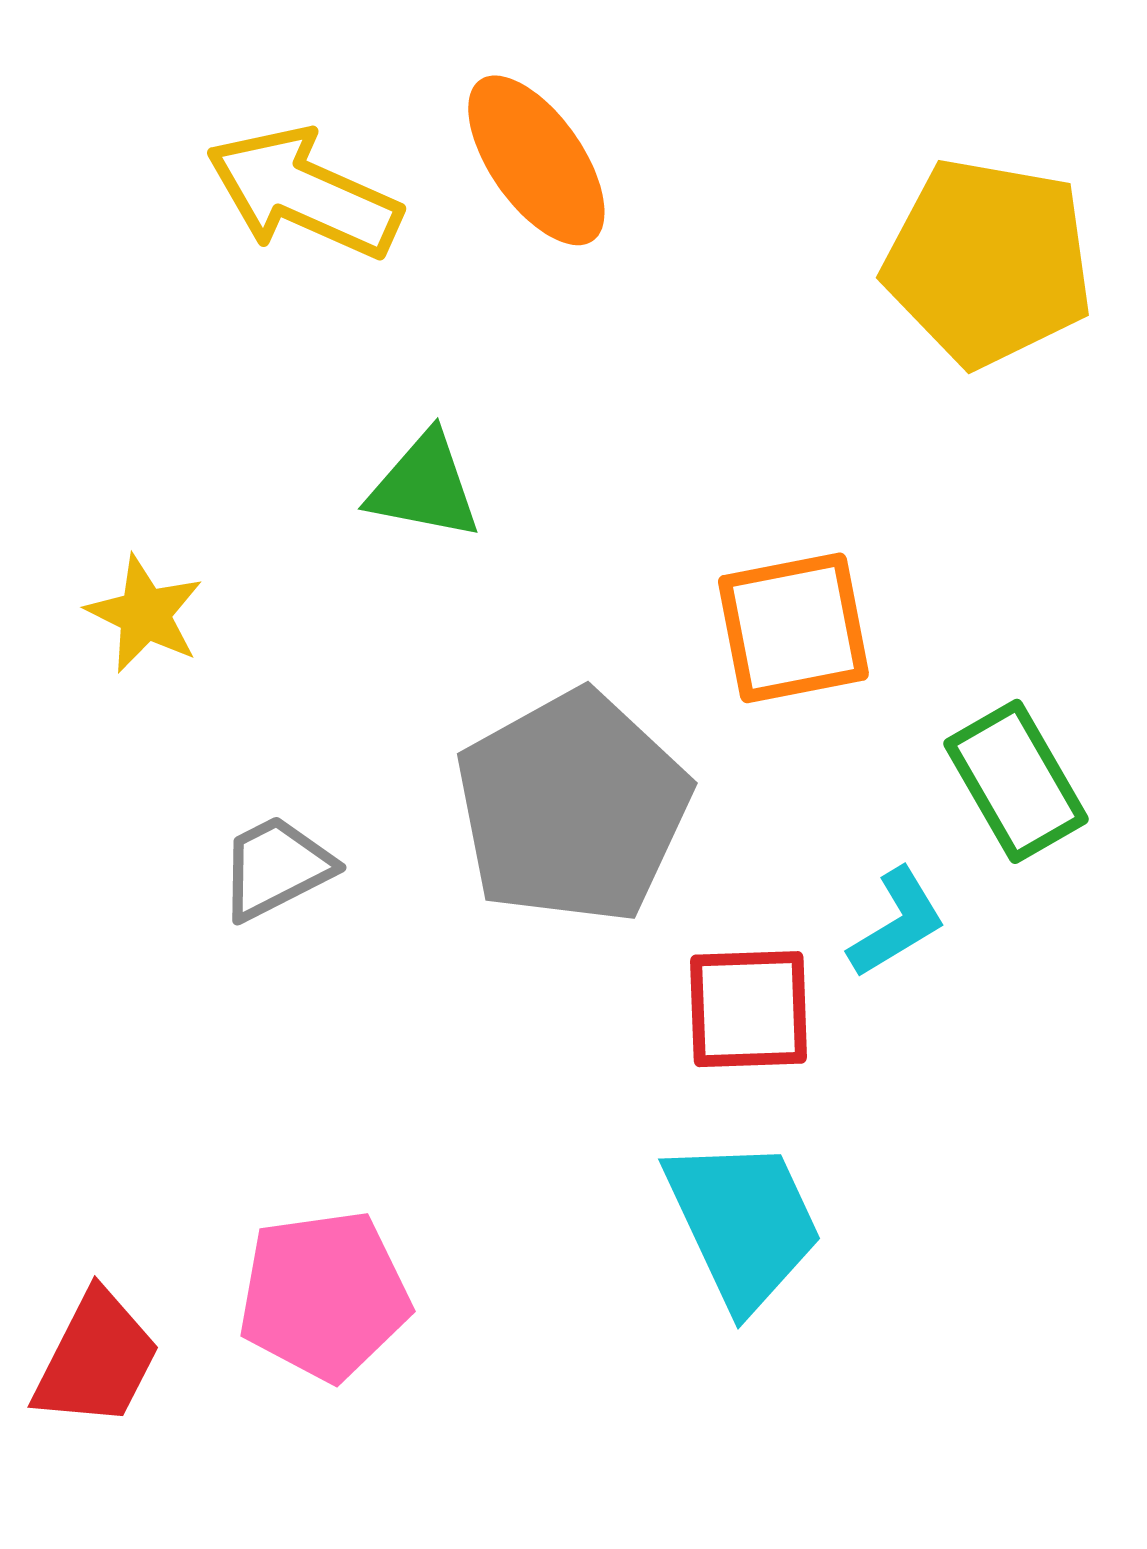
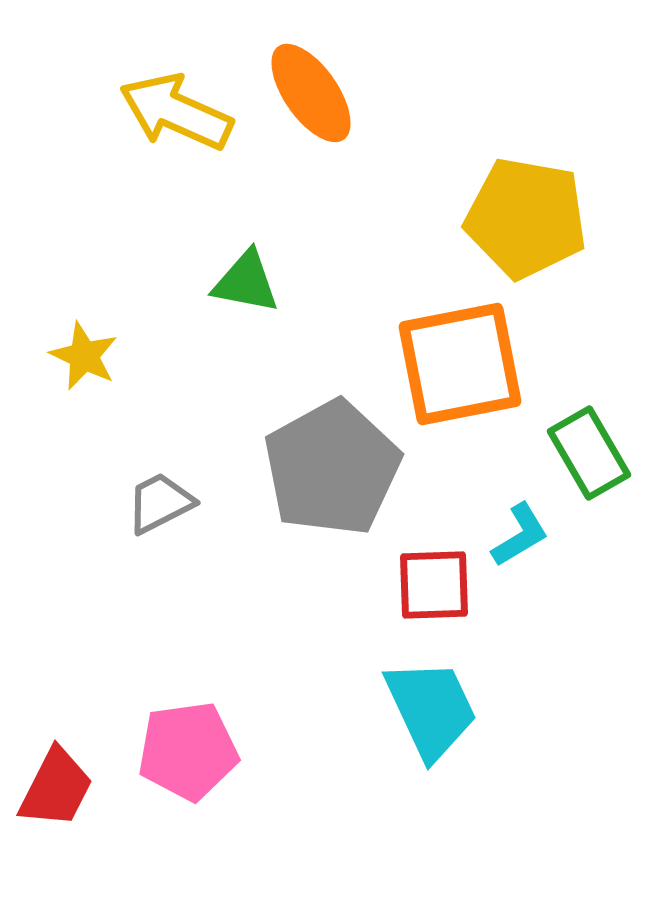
yellow pentagon: (988, 262) -> (526, 218), moved
orange square: (793, 628) -> (460, 364), size x1.4

